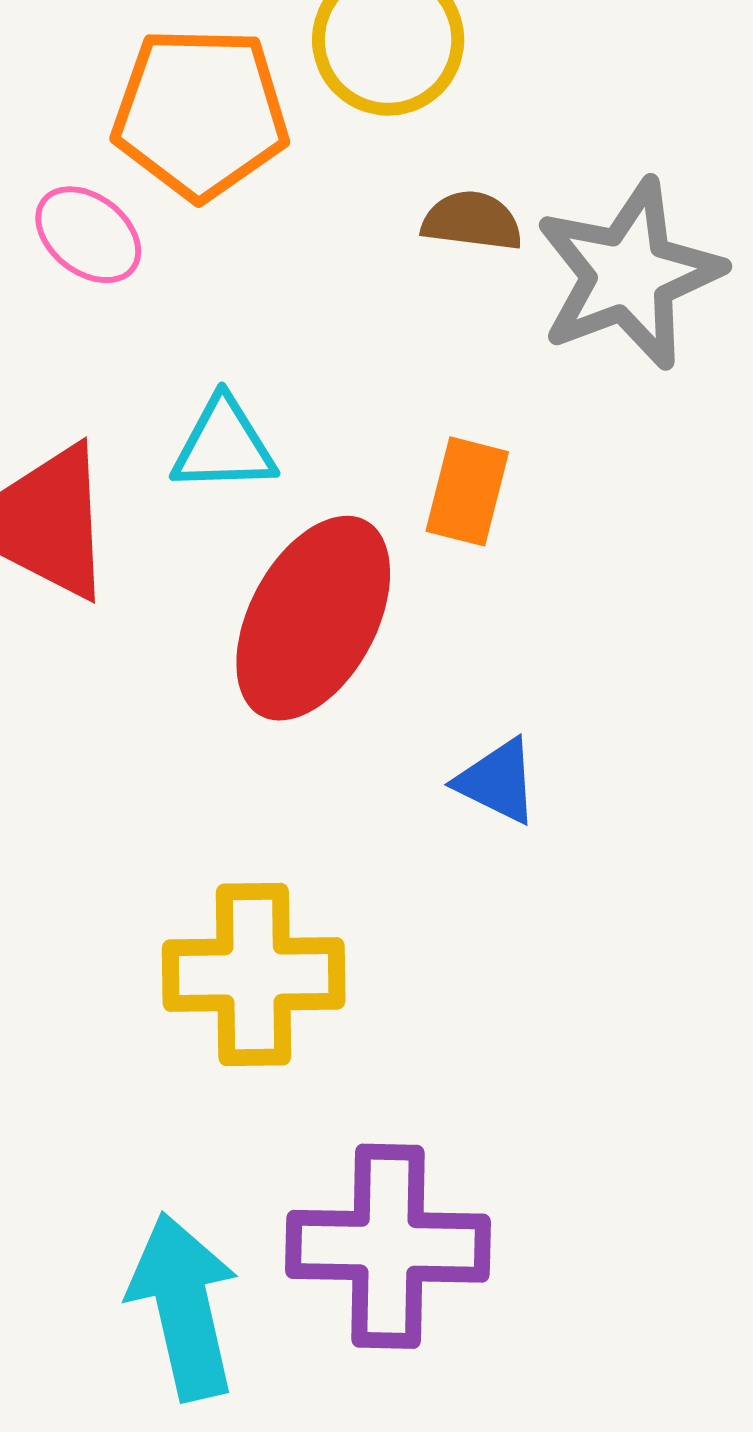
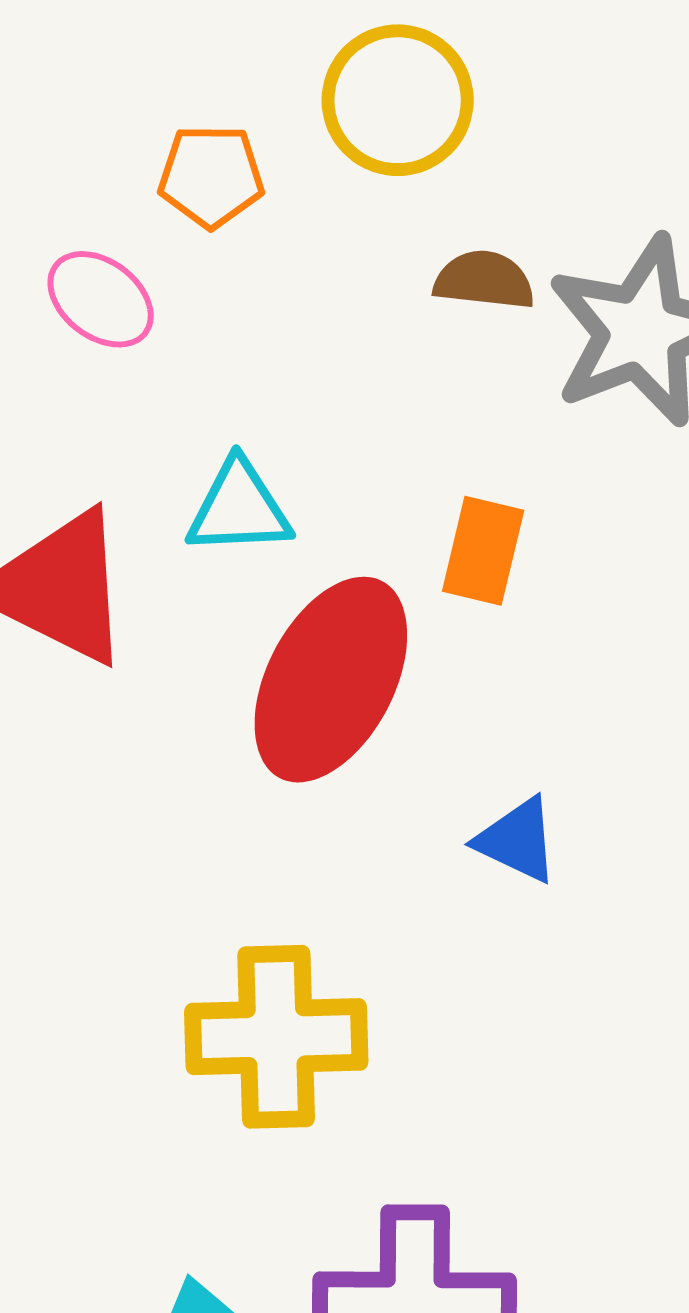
orange pentagon: (200, 113) -> (211, 176), size x0.6

